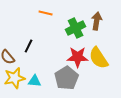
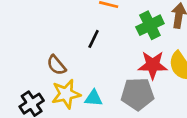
black line: (29, 46) -> (94, 39), moved
gray pentagon: (67, 78) -> (138, 94), turned 30

